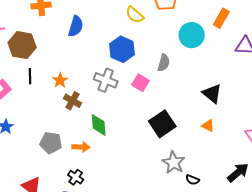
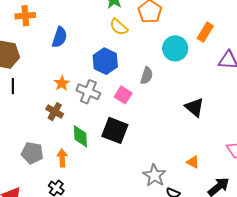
orange star: (60, 80) -> (62, 83), moved
black square: (162, 124) -> (115, 130), moved, turned -36
orange triangle: (208, 126) -> (193, 162), moved
orange arrow: (81, 147) -> (62, 158), turned -96

